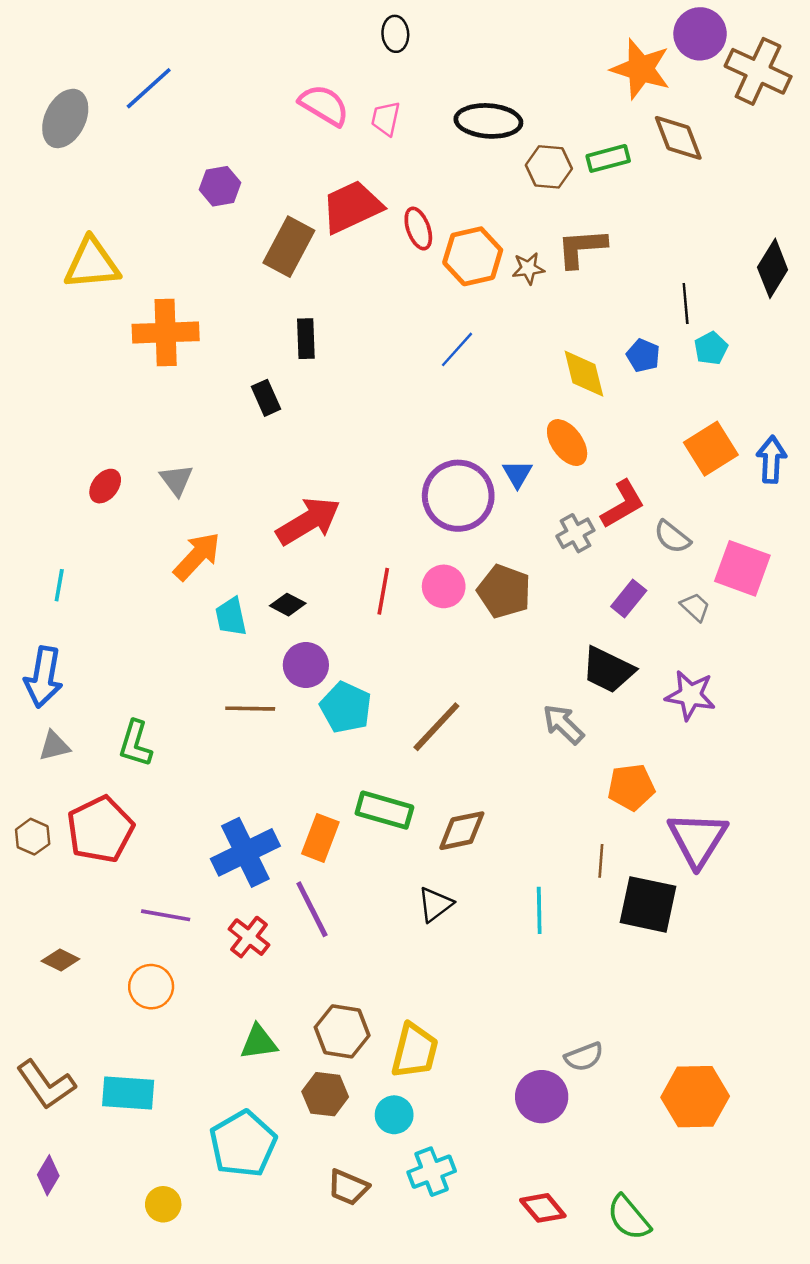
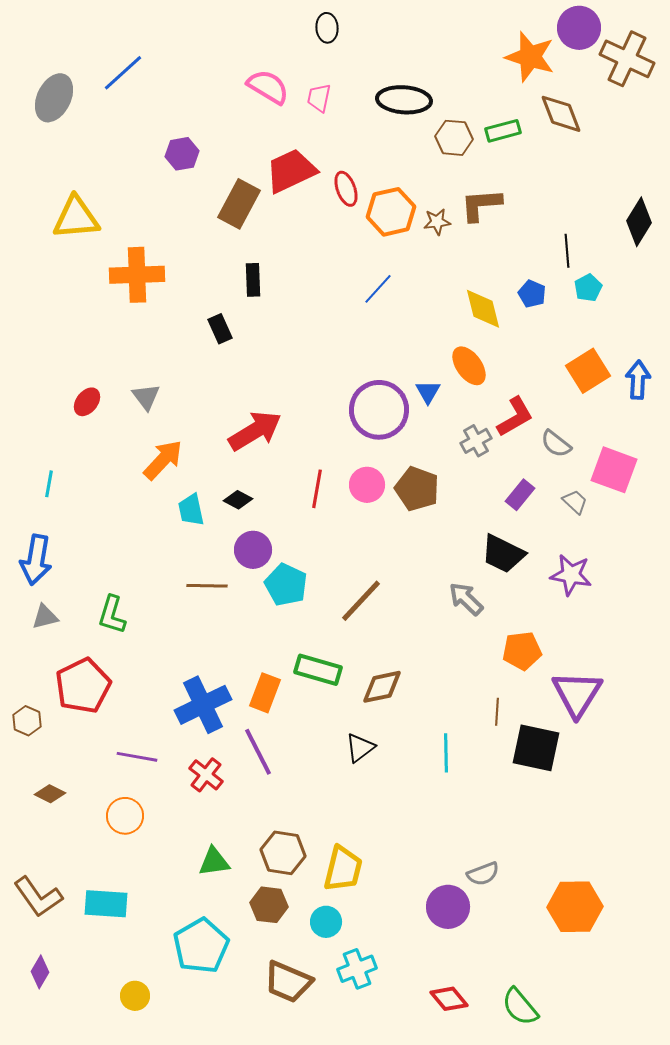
brown hexagon: (33, 837) -> (27, 721), moved
brown trapezoid: (348, 1187) -> (288, 982), size x1.4

